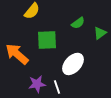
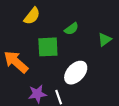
green semicircle: (78, 23) -> (71, 29), moved

